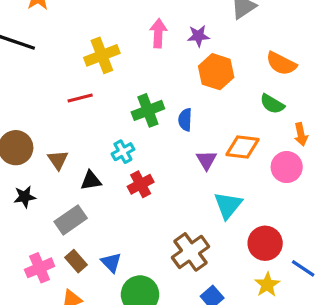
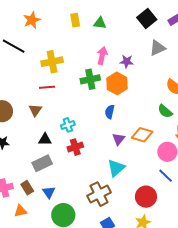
yellow cross: (102, 55) -> (52, 62), moved
orange hexagon: (216, 72) -> (117, 83), moved
green cross: (148, 110) -> (90, 79), moved
brown triangle: (58, 160) -> (35, 110), moved
cyan triangle: (228, 205) -> (116, 168), moved
gray rectangle: (71, 220) -> (42, 163), moved
blue line: (303, 268) -> (166, 176), moved

